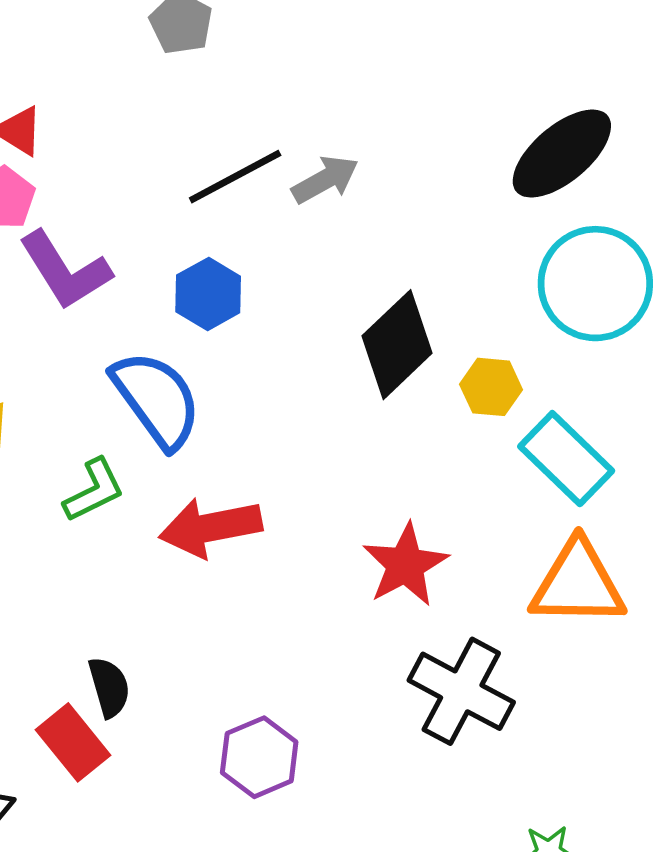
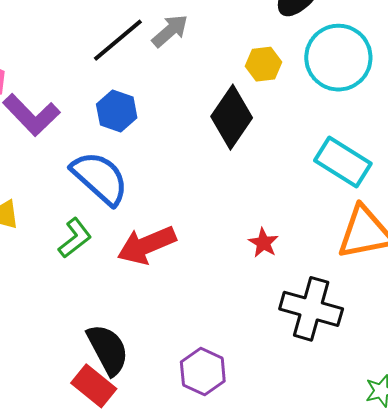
yellow hexagon: (491, 387) -> (264, 64), moved
red star: (405, 565) -> (263, 243), size x0.6
black semicircle: (109, 687) -> (108, 350), size x1.5

